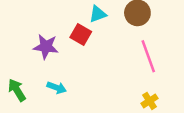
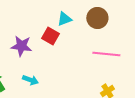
pink line: (148, 56) -> (106, 54), turned -64

